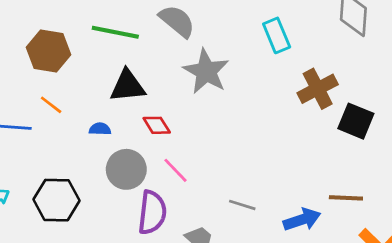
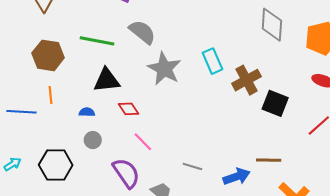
cyan rectangle: (277, 35) -> (212, 61), moved
orange line: (51, 105) -> (51, 95), turned 48
gray circle: (126, 169) -> (93, 140), moved, size x0.6
purple semicircle: (152, 212) -> (126, 173), turned -40

